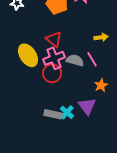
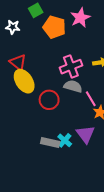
red triangle: (54, 39) -> (18, 62), moved
pink cross: (54, 58) -> (71, 67), moved
pink line: (92, 59) -> (91, 99), moved

